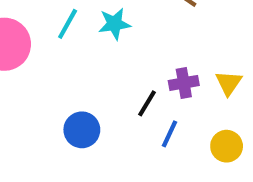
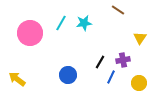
purple cross: (184, 83) -> (123, 60), moved
yellow triangle: (229, 83) -> (140, 38), moved

